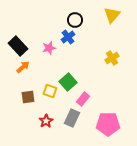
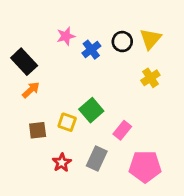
yellow triangle: (112, 15) -> (150, 39), moved
black circle: (75, 20) -> (122, 42), moved
pink star: (49, 48) -> (66, 36), moved
pink rectangle: (83, 99) -> (122, 130), moved

